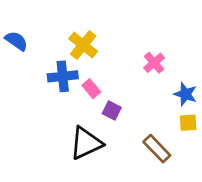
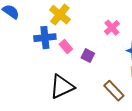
purple square: (112, 110) -> (88, 56), moved

